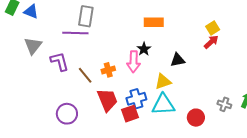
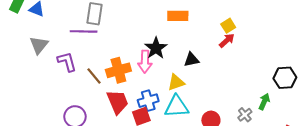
orange rectangle: (154, 22) -> (178, 16), moved
black star: (144, 49) -> (156, 48), size x1.5
orange cross: (108, 70) -> (118, 70), size x1.6
gray cross: (224, 104) -> (245, 115), moved, turned 32

